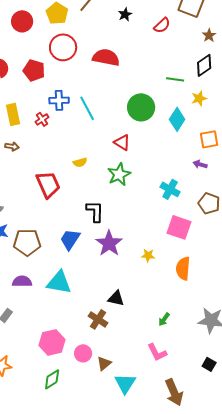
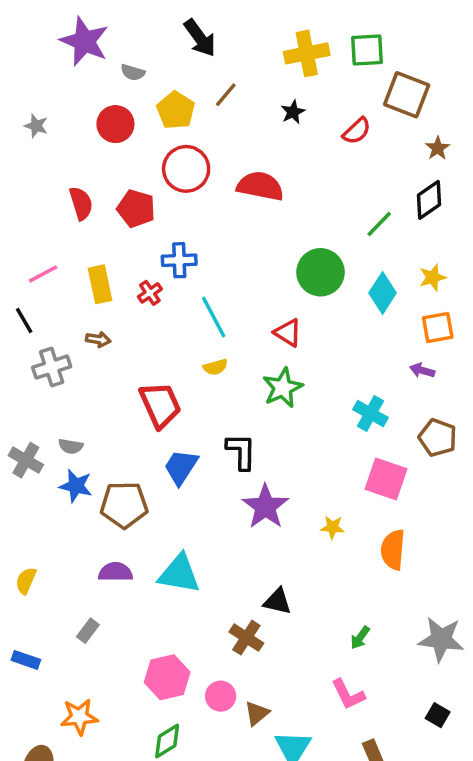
green line: (175, 79) -> (379, 224), turned -54
yellow star: (199, 98) -> (433, 277), moved
cyan line: (87, 108) -> (214, 317), moved
blue trapezoid: (70, 239) -> (181, 467), moved

